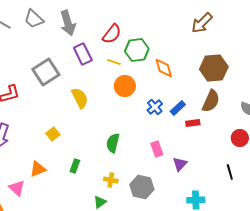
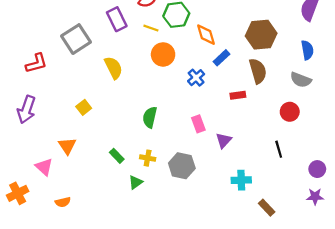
brown semicircle: (211, 101) -> (258, 71), turned -40
blue rectangle: (178, 108) -> (221, 58), moved
green rectangle: (75, 166) -> (117, 156), moved, turned -64
orange triangle: (38, 169) -> (67, 146), turned -42

